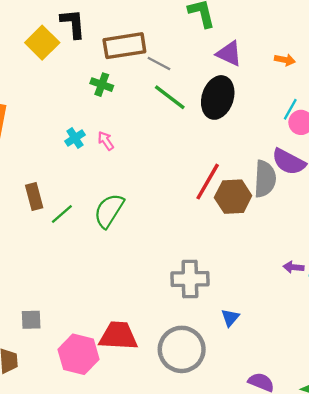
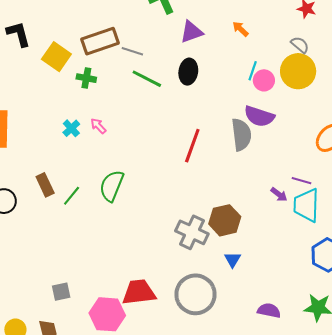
black L-shape: (73, 24) -> (18, 34), moved
yellow square: (42, 43) -> (56, 57), moved
purple triangle: (229, 53) -> (191, 32), turned -35
orange arrow: (285, 60) -> (240, 29), turned -138
black ellipse: (218, 97) -> (188, 72), size x0.7
brown hexagon: (233, 197) -> (225, 220), moved
purple arrow: (293, 267) -> (279, 194), moved, turned -138
gray cross: (190, 279) -> (192, 232), turned 36

